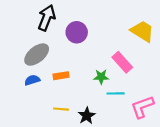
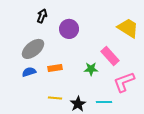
black arrow: (47, 18) -> (42, 16), size x0.6
cyan line: (116, 93) -> (104, 102), moved
pink L-shape: (142, 107) -> (124, 82), moved

